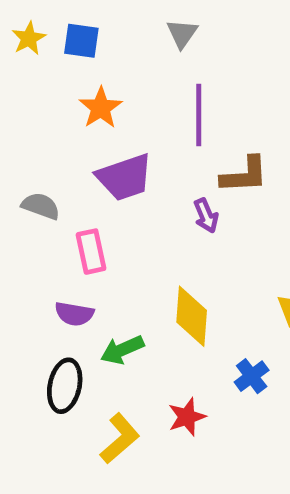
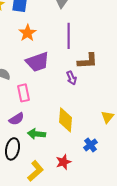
purple semicircle: (74, 314) -> (16, 119), turned -42
green arrow: (122, 350) -> (36, 134), turned 30

